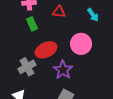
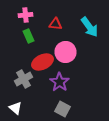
cyan arrow: (93, 15) -> (90, 27), size x1.5
pink circle: (81, 44) -> (66, 52), moved

